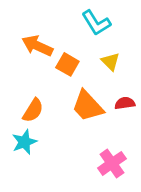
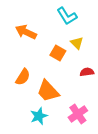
orange square: (67, 64) -> (58, 53), moved
orange trapezoid: (88, 106) -> (48, 91), moved
cyan star: (24, 142) -> (39, 116), moved

